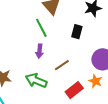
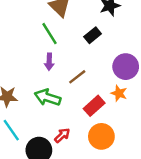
black rectangle: (77, 32) -> (93, 35), turned 40

